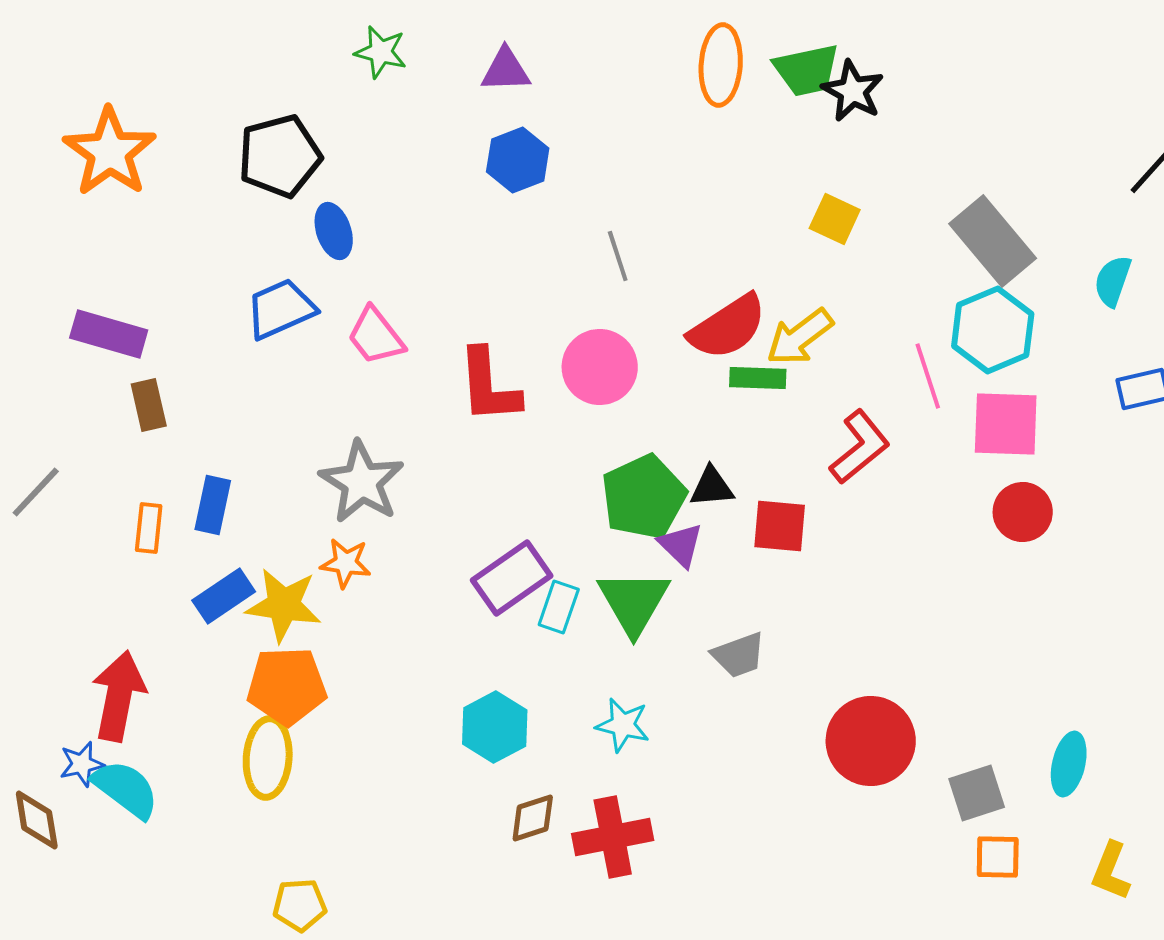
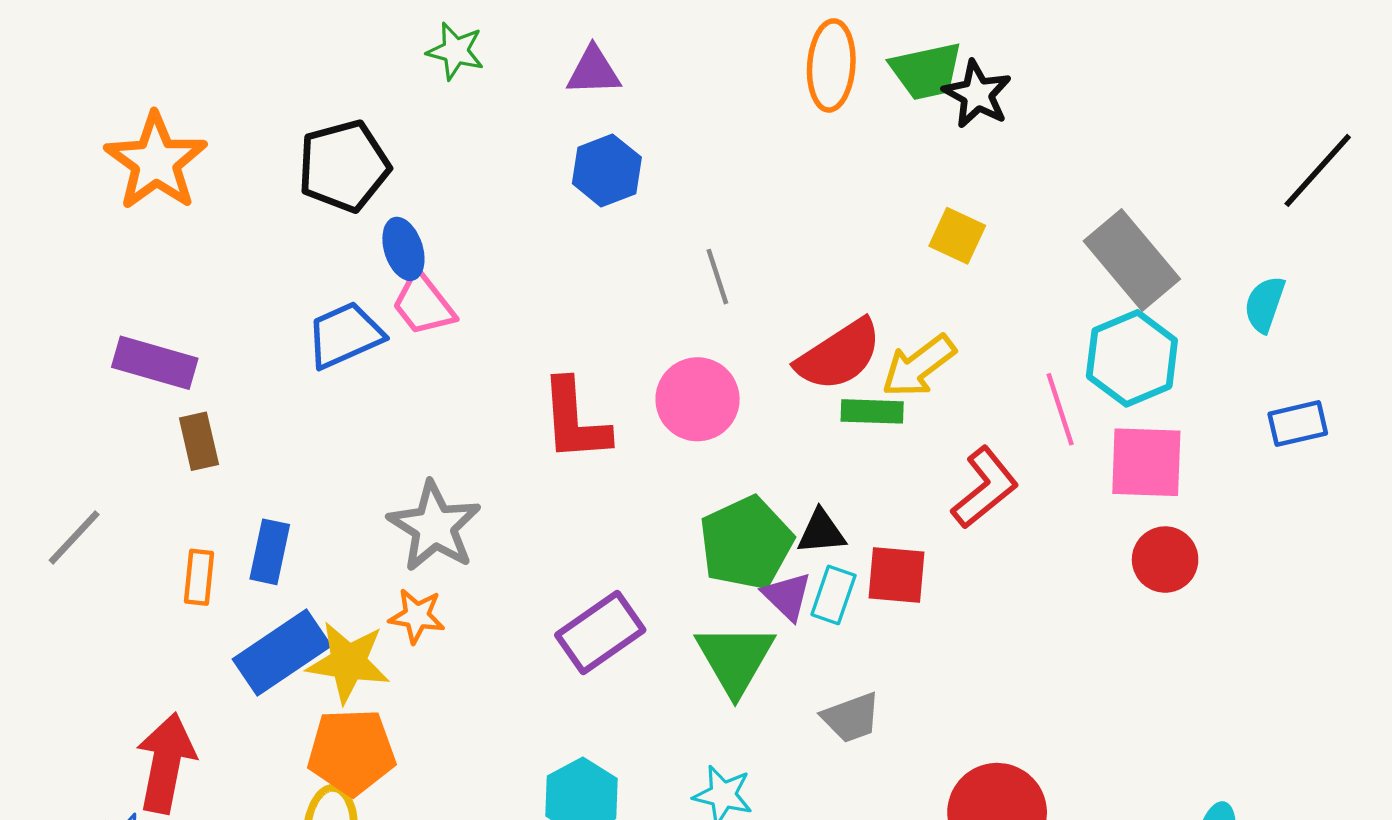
pink trapezoid: (376, 336) -> (423, 304), moved
blue rectangle: (224, 596) -> (282, 652), size x1.4
cyan rectangle: (559, 607) -> (833, 595), moved

